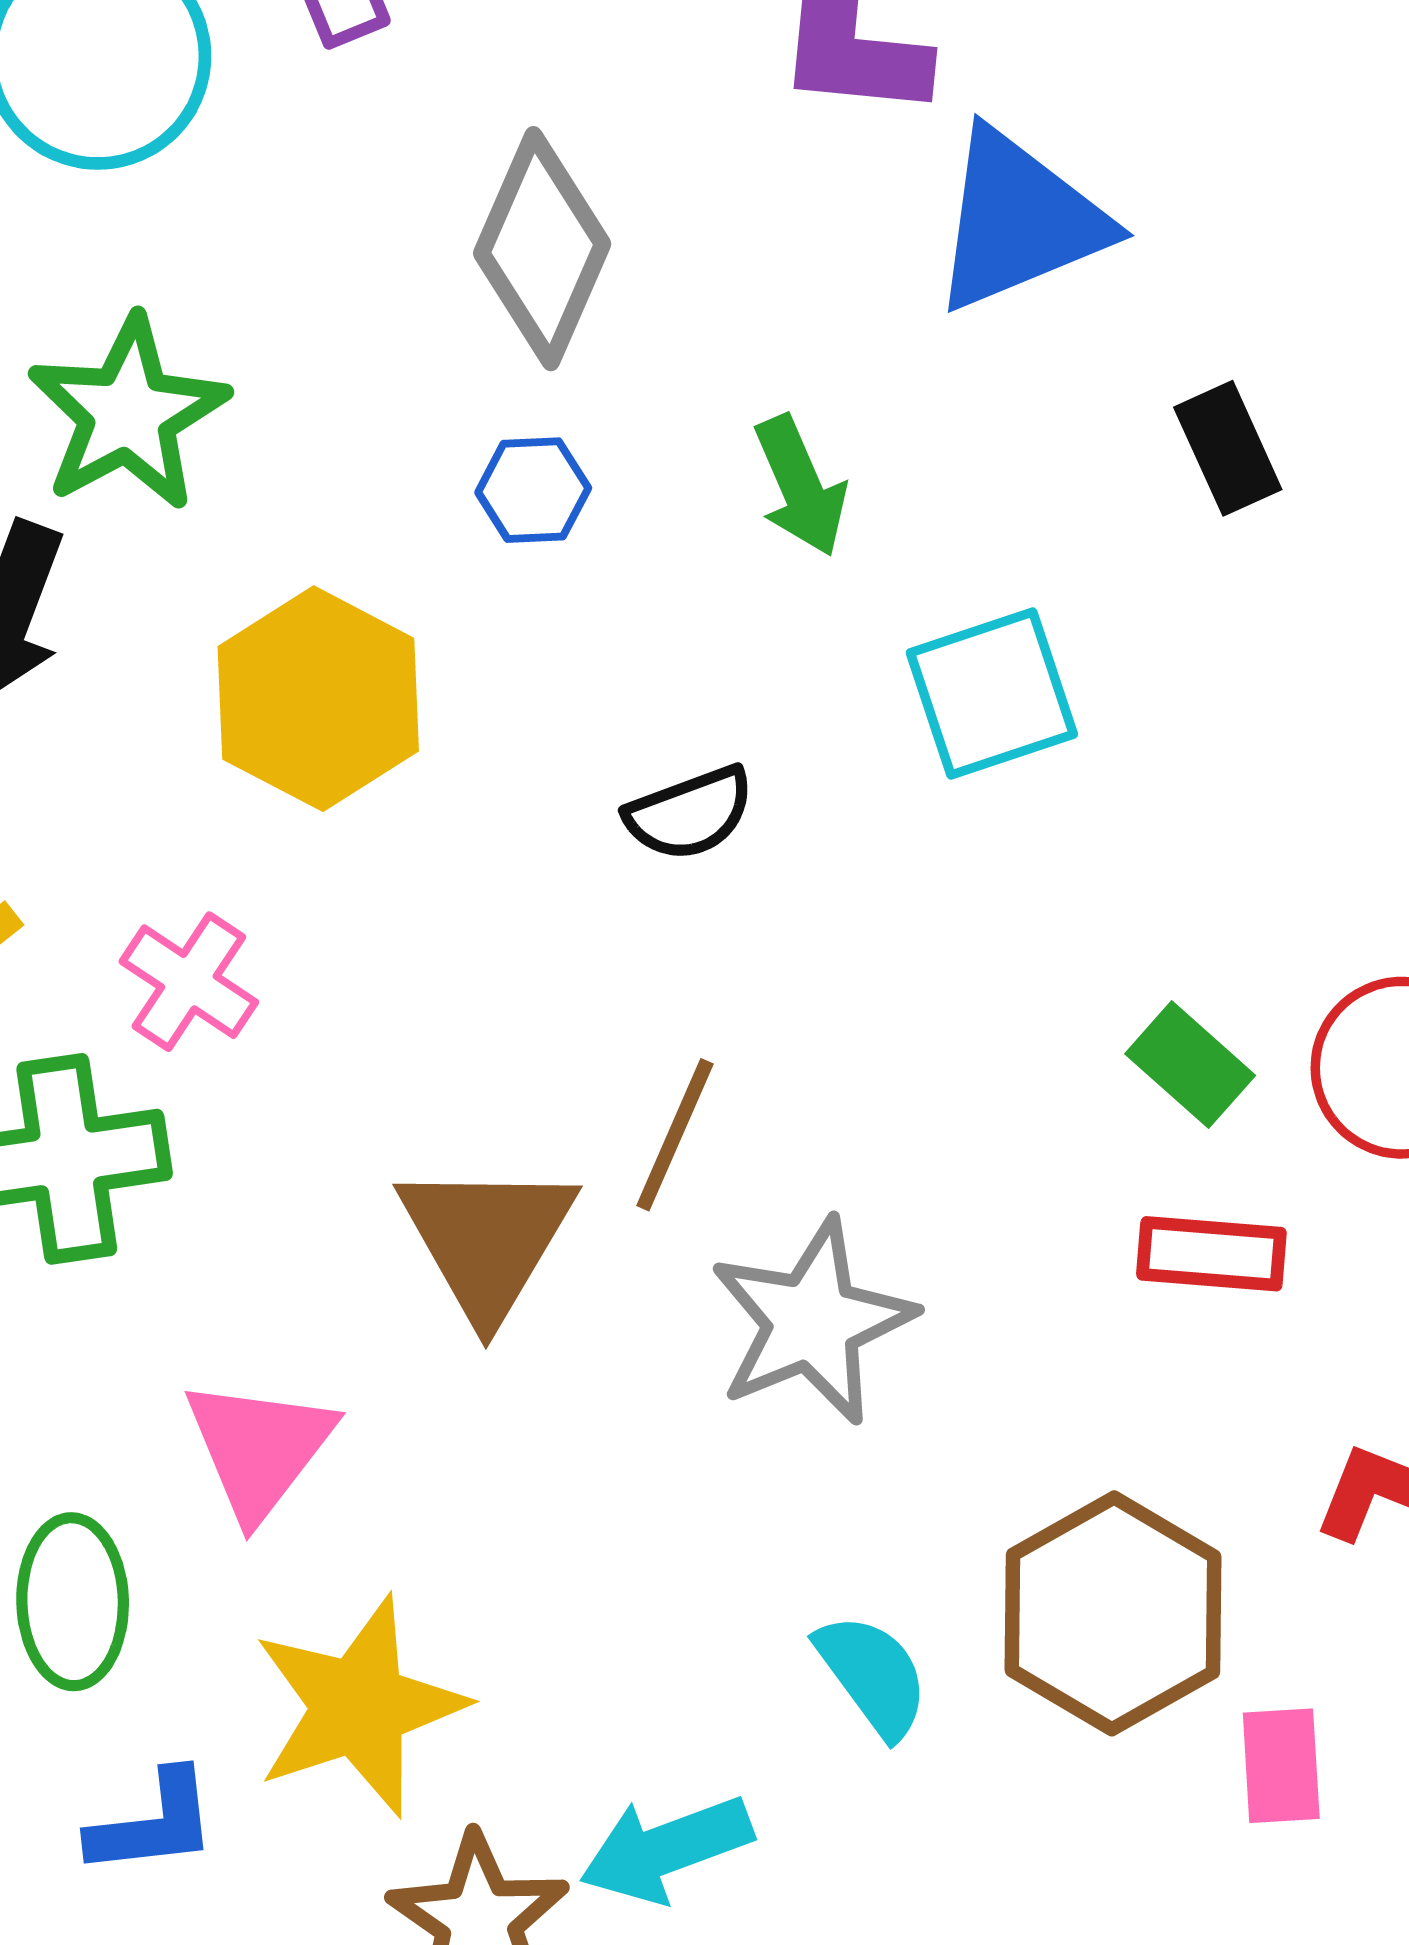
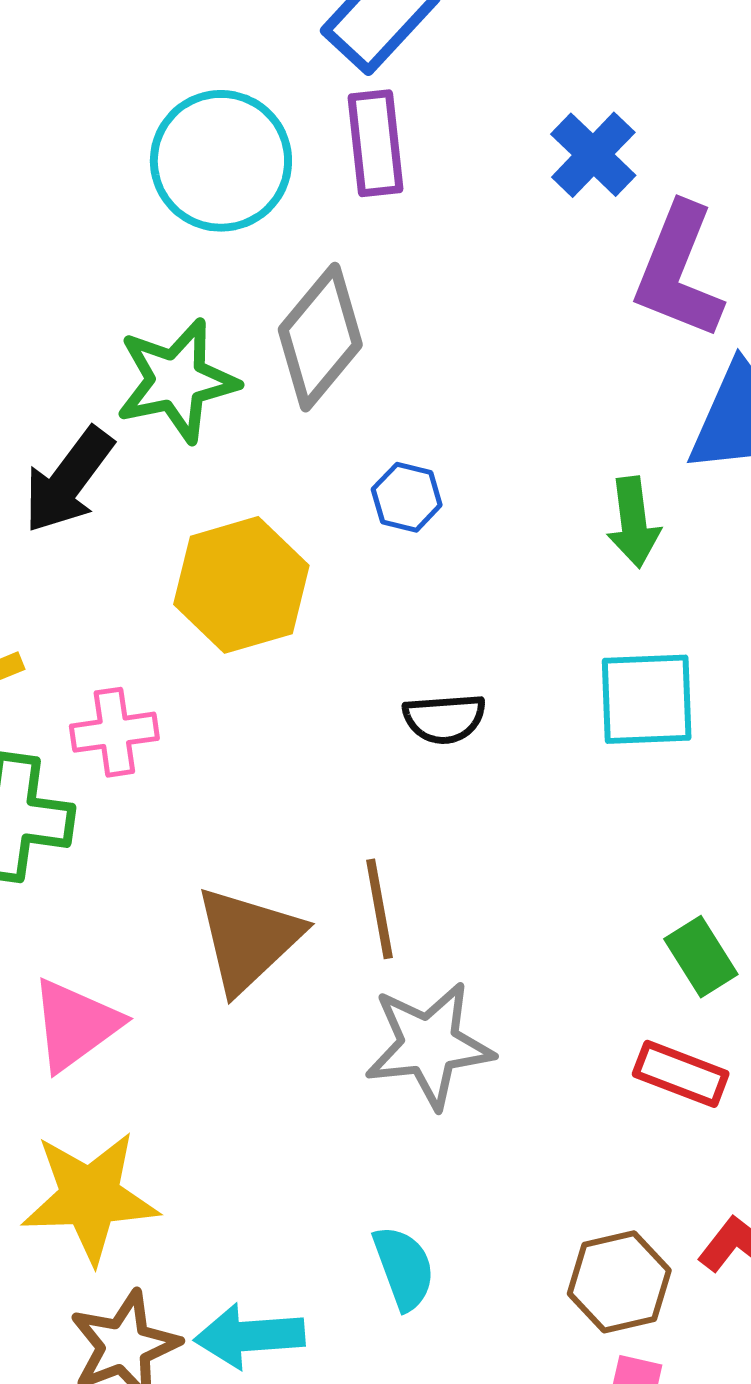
gray diamond: (542, 249) -> (320, 337), moved
green arrow: (800, 486) -> (634, 522), moved
pink cross: (189, 982) -> (114, 732), turned 32
brown line: (675, 1135) -> (379, 909), turned -50
brown hexagon: (1113, 1613) -> (619, 1282), moved, size x0.7

